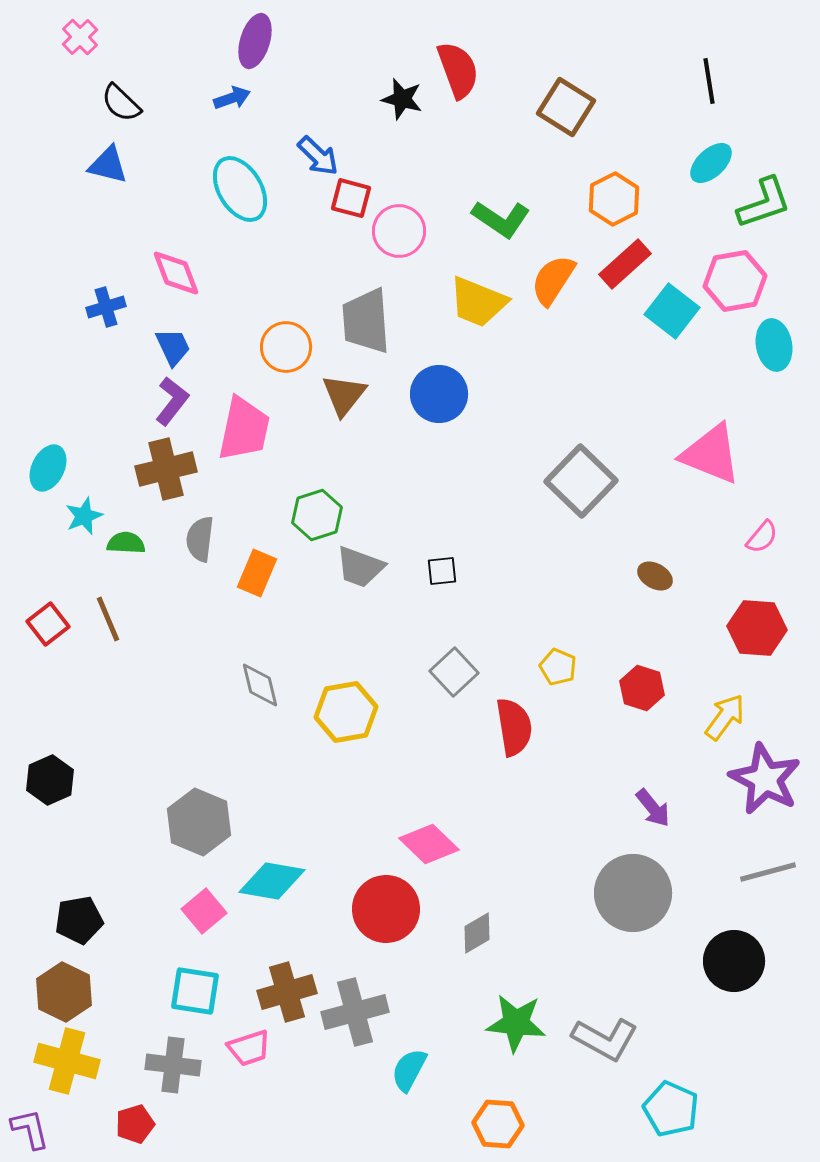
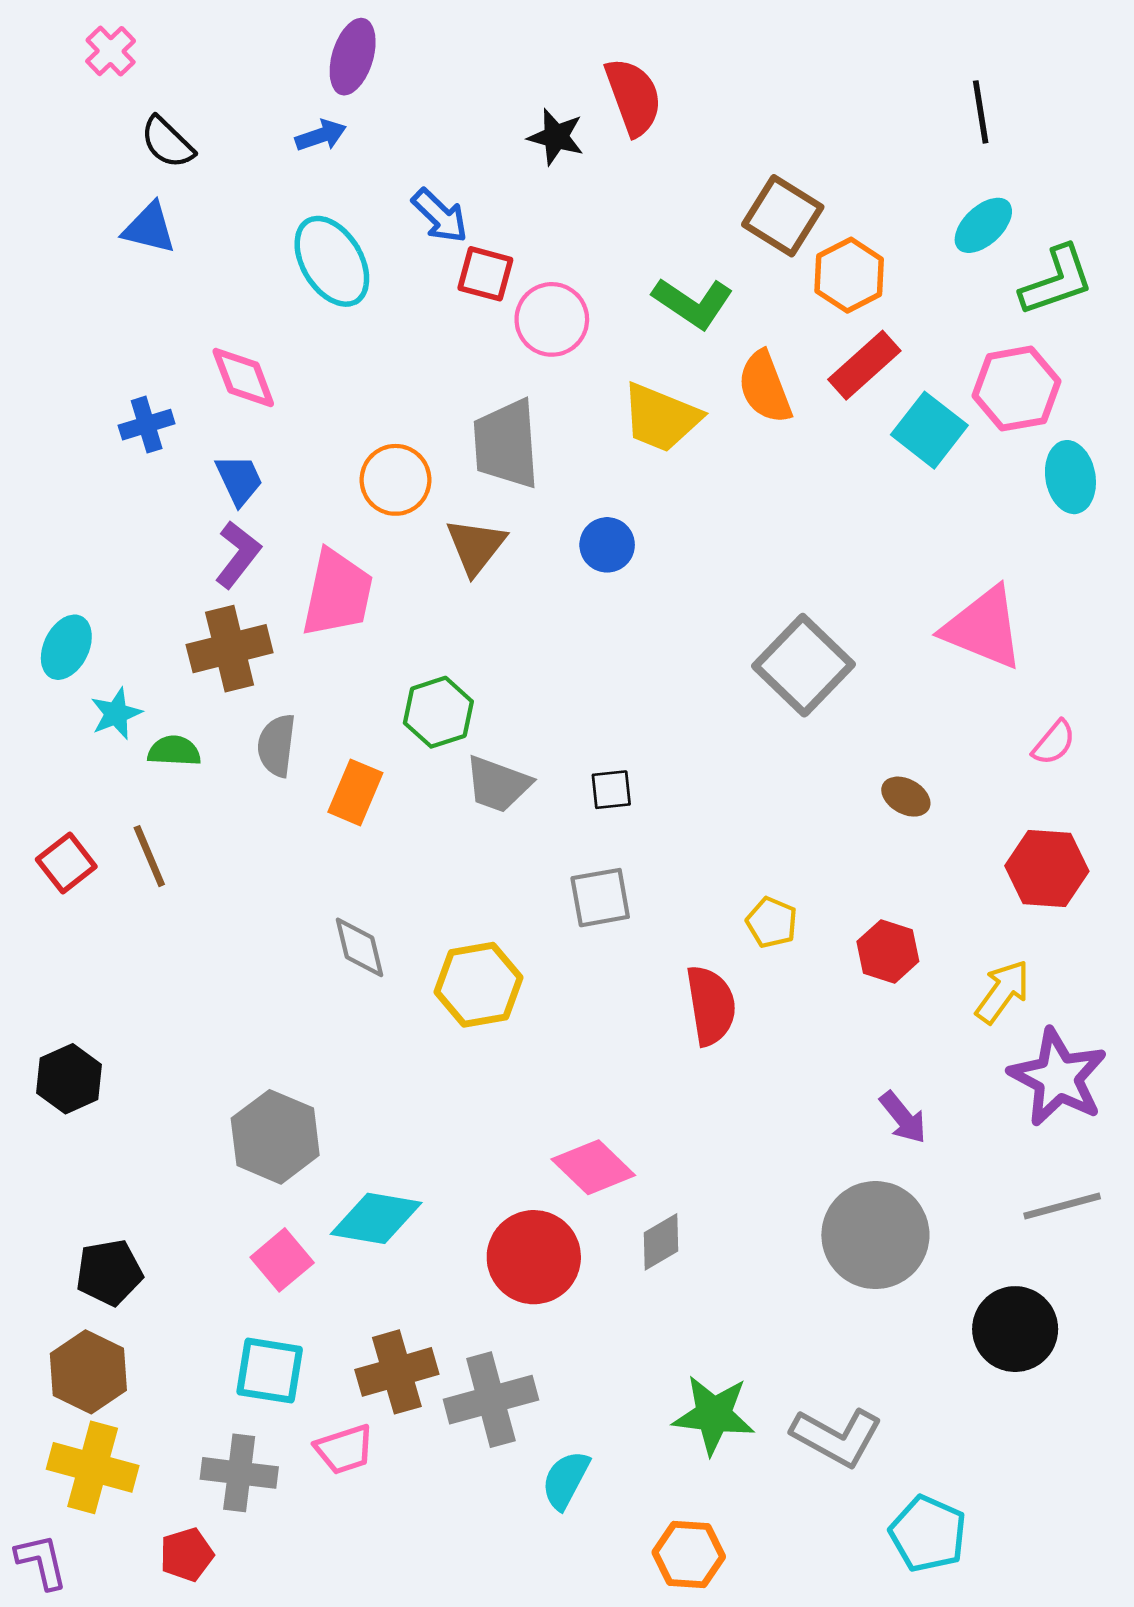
brown square: (566, 107) -> (783, 216), moved
orange semicircle: (553, 280) -> (765, 387), turned -54
blue circle: (439, 394) -> (607, 545), size x0.7
gray square: (454, 672) -> (600, 898), moved, turned 33
gray diamond: (477, 933) -> (661, 1242), moved

